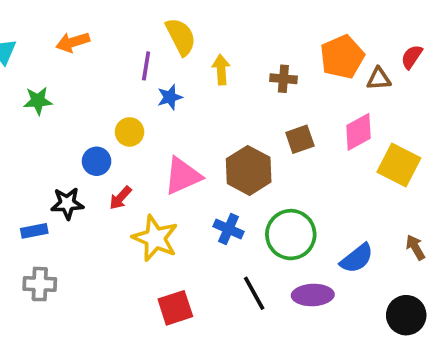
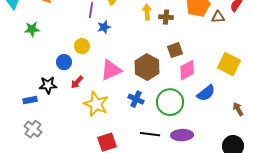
yellow arrow: (221, 70) -> (147, 12), moved
pink diamond: (359, 132) -> (187, 70), moved
blue semicircle: (357, 258) -> (206, 93), moved
gray cross: (40, 284) -> (33, 129), turned 36
black line: (254, 293) -> (150, 134), turned -54

